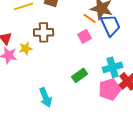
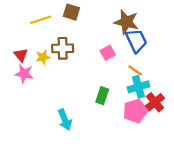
orange line: (90, 18) -> (135, 70), moved
yellow star: (26, 48) -> (43, 57), moved
green rectangle: (80, 75) -> (102, 96), turned -35

